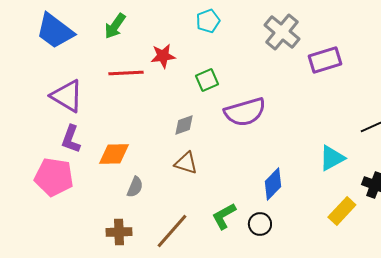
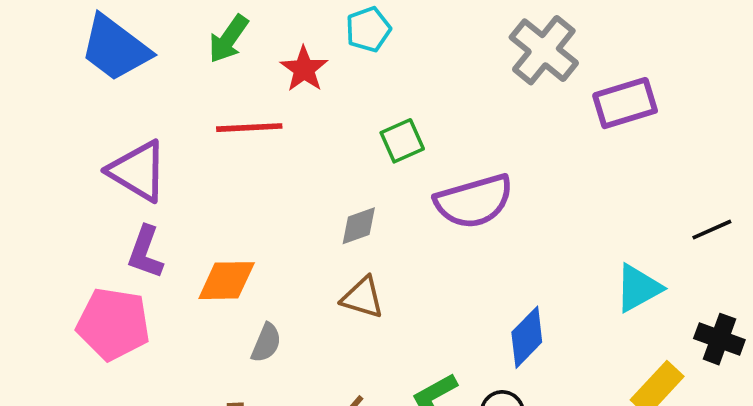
cyan pentagon: (208, 21) -> (368, 29), moved
red star: (163, 56) -> (304, 69), moved, turned -30

